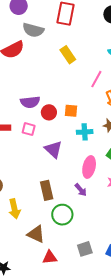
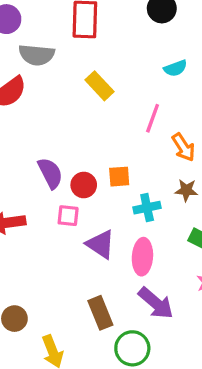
purple semicircle: (30, 102) -> (50, 173), turned -102
pink square: (29, 129) -> (68, 216), moved
pink ellipse: (89, 167) -> (142, 257), moved
purple arrow: (81, 190) -> (156, 303), size x1.6

